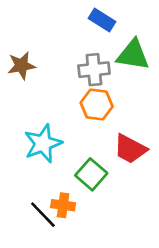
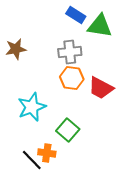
green triangle: (133, 55) -> (100, 26), moved
red trapezoid: (130, 149) -> (101, 88), moved

